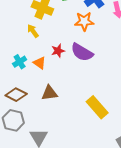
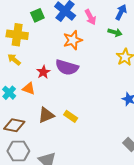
orange star: (84, 21) -> (73, 40), moved
yellow rectangle: (97, 107) -> (71, 116), moved, size x0.6

